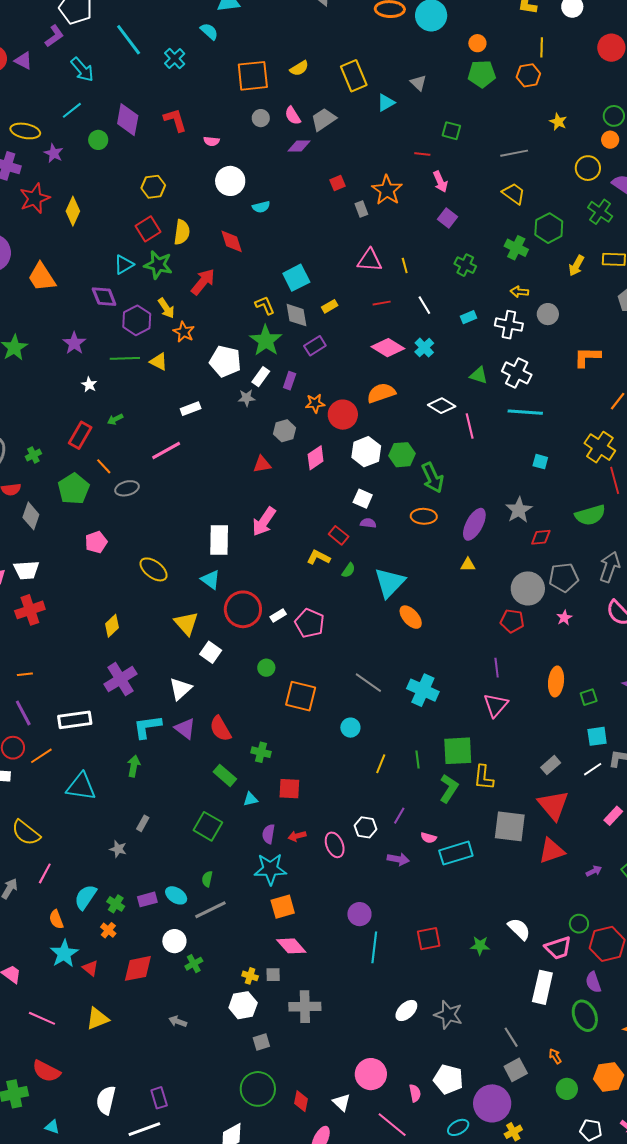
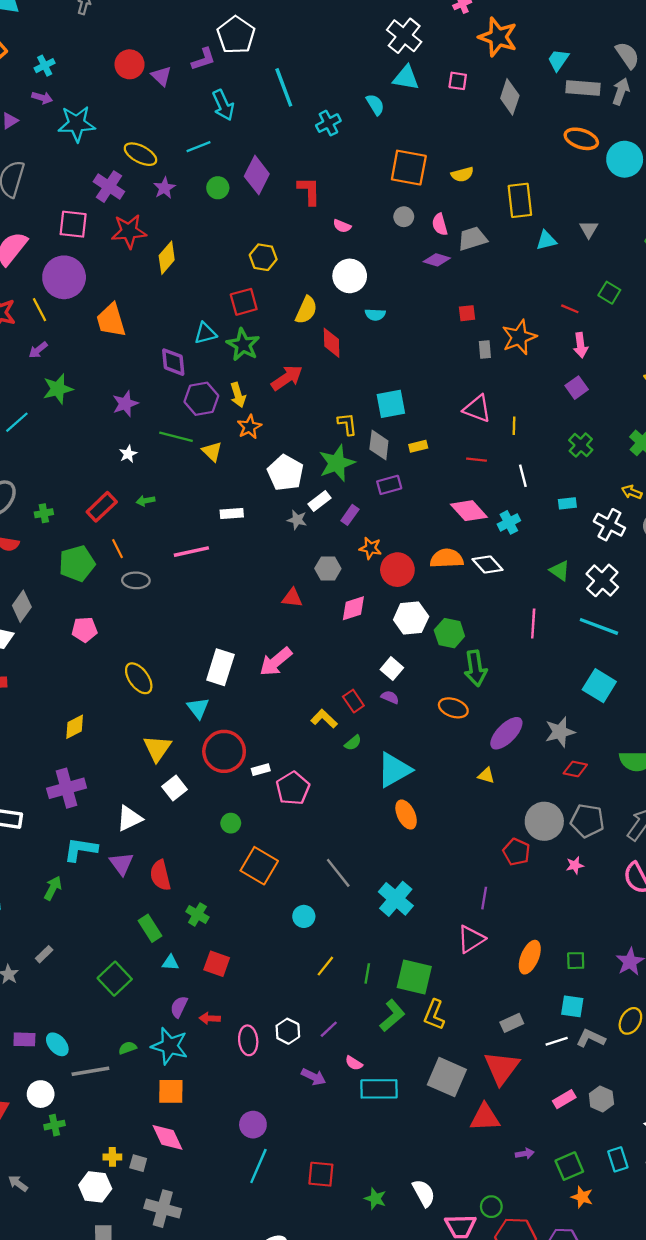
yellow semicircle: (182, 232) -> (306, 310), moved
white diamond: (442, 406) -> (488, 565), moved
cyan square: (540, 462) -> (599, 686), size x1.8
gray diamond: (31, 516) -> (22, 606), moved
orange ellipse: (556, 681) -> (530, 957), moved
green semicircle: (207, 879) -> (128, 1048), moved, turned 42
yellow cross: (250, 976) -> (112, 1157), turned -35

